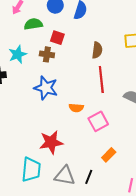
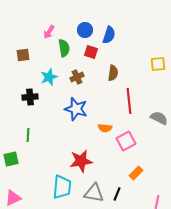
green semicircle: (33, 24) -> (64, 48), turned 90
red square: (57, 38) -> (91, 52), moved
brown semicircle: (97, 50) -> (113, 73), moved
brown cross: (47, 54) -> (77, 77), turned -32

